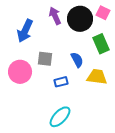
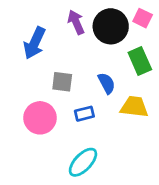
pink circle: (20, 72) -> (40, 118), moved

